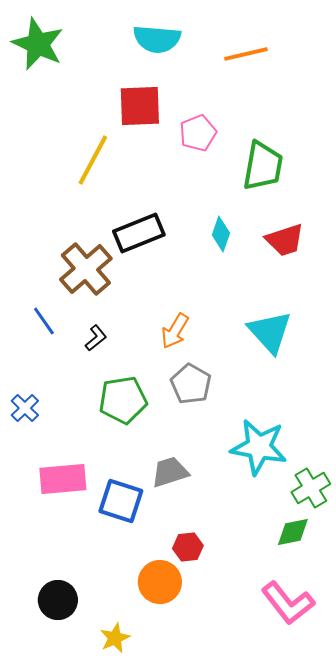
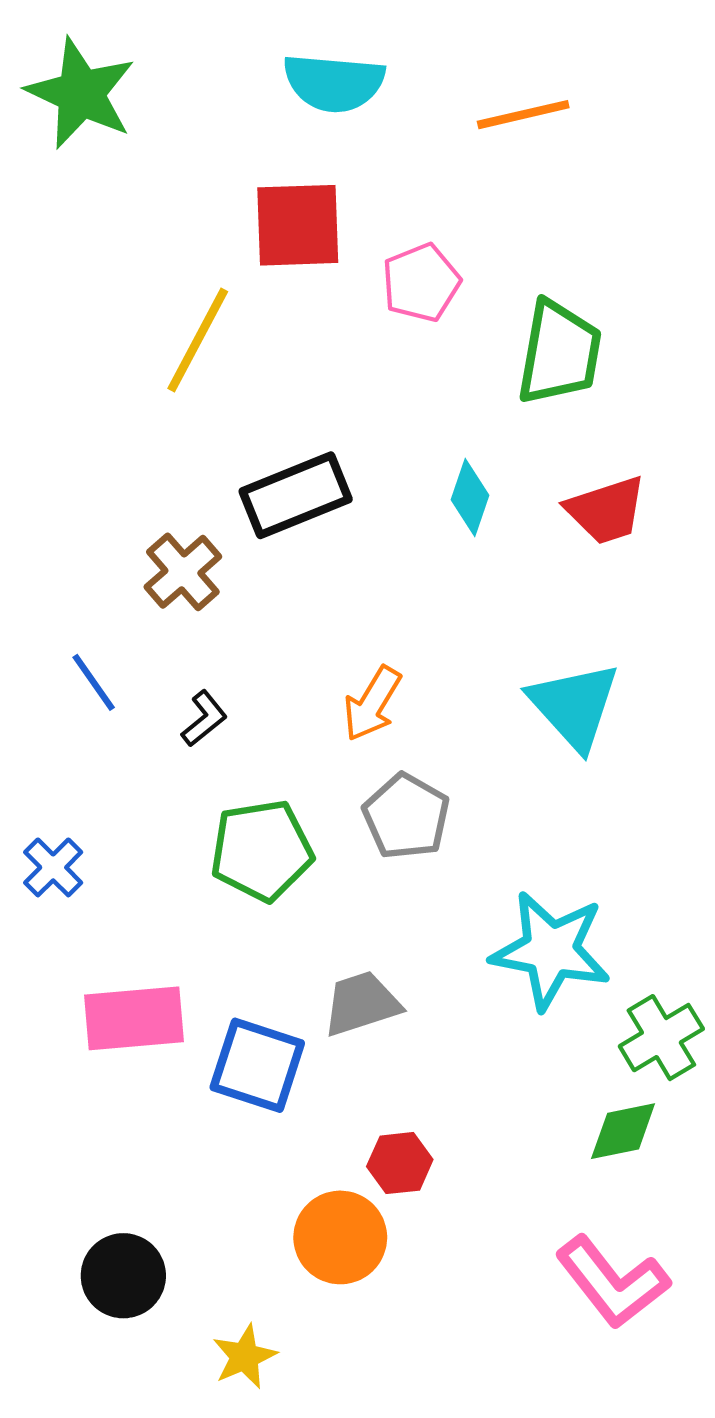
brown cross: (86, 269) -> (183, 572), size x0.7

